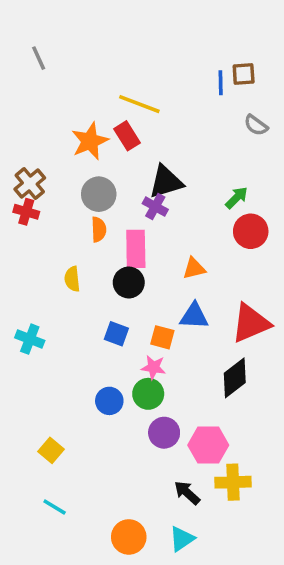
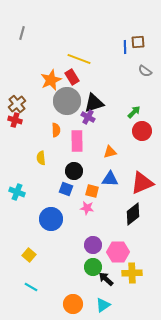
gray line: (39, 58) -> (22, 33), turned 40
gray circle: (99, 194) -> (67, 101), moved, size x1.4
black circle: (129, 282) -> (74, 171), moved
green circle: (148, 394) -> (93, 267), moved
blue circle: (109, 401) -> (51, 219), moved, size x1.5

